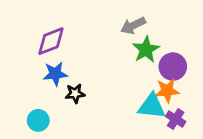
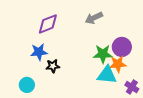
purple diamond: (51, 41) -> (48, 24), moved
green star: (146, 50) -> (103, 54), moved, turned 30
purple cross: (176, 119) -> (132, 87), moved

